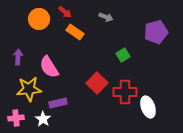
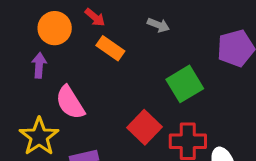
green square: (123, 55) -> (185, 84), size x1.6
purple arrow: (18, 57) -> (39, 65), moved
yellow star: (29, 89) -> (39, 137), turned -30

